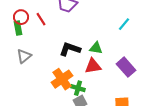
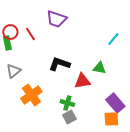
green triangle: (96, 48) -> (99, 68), moved
purple rectangle: (126, 67) -> (115, 103), moved
orange cross: (62, 79) -> (31, 95), moved

